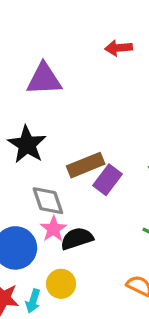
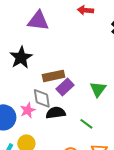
gray diamond: (48, 201) -> (42, 98), moved
black semicircle: (77, 239) -> (56, 113), moved

